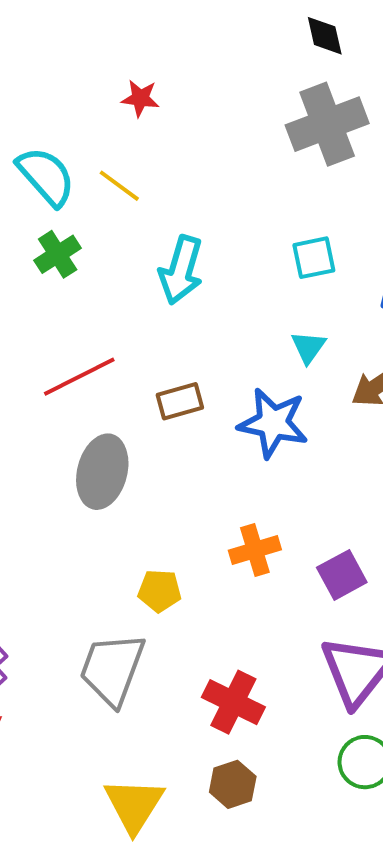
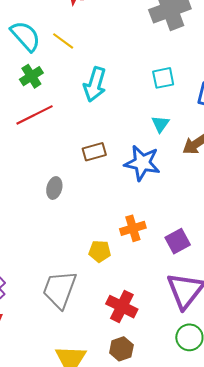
red line: (79, 377) -> (34, 115), moved
gray ellipse: (102, 472) -> (54, 188), size x0.6
yellow pentagon: (160, 591) -> (100, 251), moved

